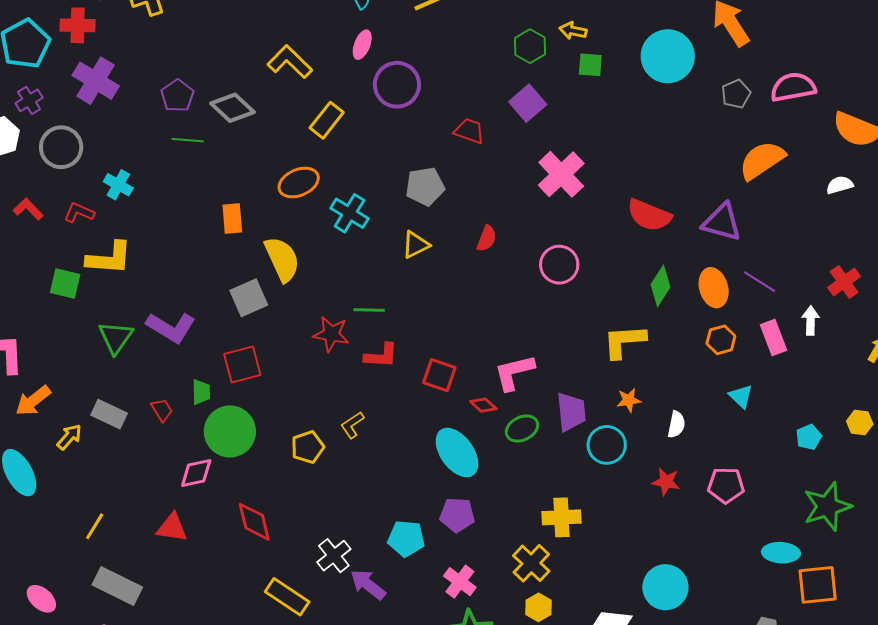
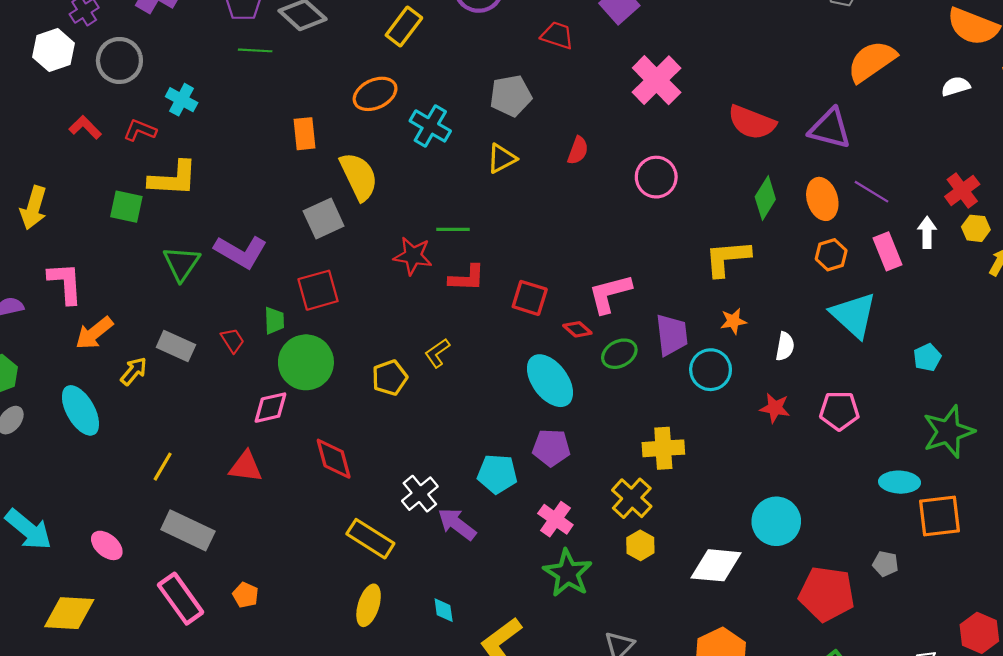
cyan triangle: (741, 396) -> (854, 315), size x1.8
yellow hexagon: (860, 423) -> (976, 228), moved

